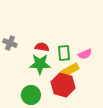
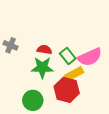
green rectangle: (64, 53) -> (68, 56), turned -35
pink semicircle: (85, 54) -> (90, 57), size x1.6

